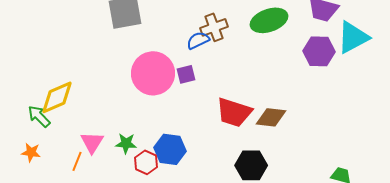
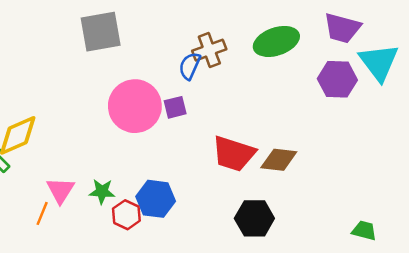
cyan triangle: (353, 37) -> (379, 62), turned -39
blue semicircle: (198, 40) -> (190, 66), turned -40

